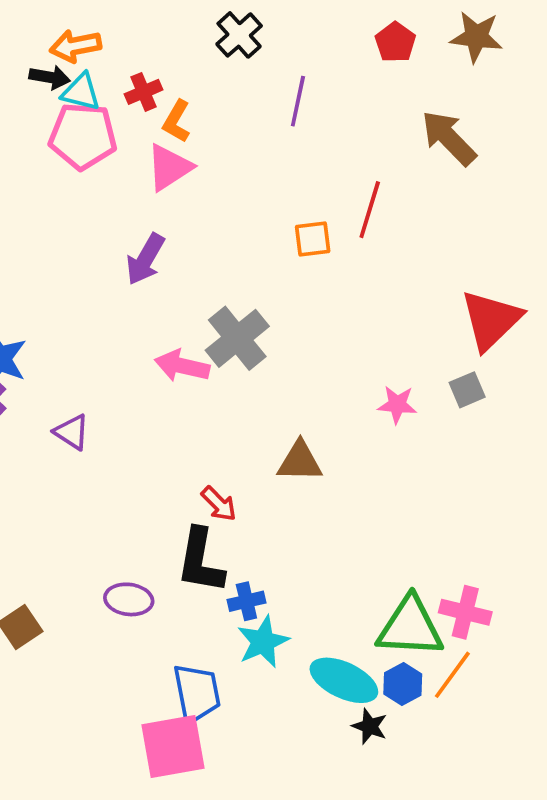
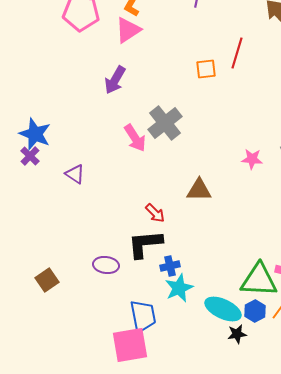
pink arrow: (182, 366) -> (135, 138), turned -136
black L-shape: (200, 561) -> (145, 244), turned 75
black star: (370, 726) -> (237, 334), turned -30

